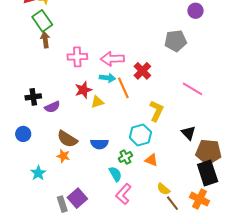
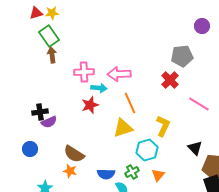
red cross: (142, 71) -> (170, 80), moved
cyan arrow: (107, 78) -> (99, 88), moved
yellow triangle: (97, 102) -> (123, 128), moved, size x1.5
purple semicircle: (52, 107) -> (49, 122), moved
blue semicircle: (99, 144) -> (106, 174), moved
orange triangle: (151, 160) -> (158, 175), turned 48

